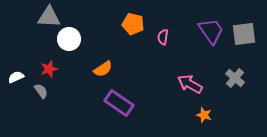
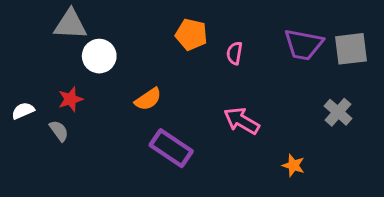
purple trapezoid: (211, 31) -> (304, 45), turned 136
pink arrow: (190, 84) -> (242, 121), moved

